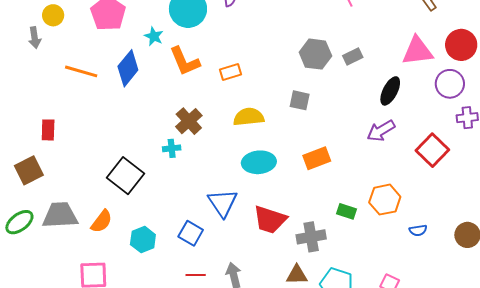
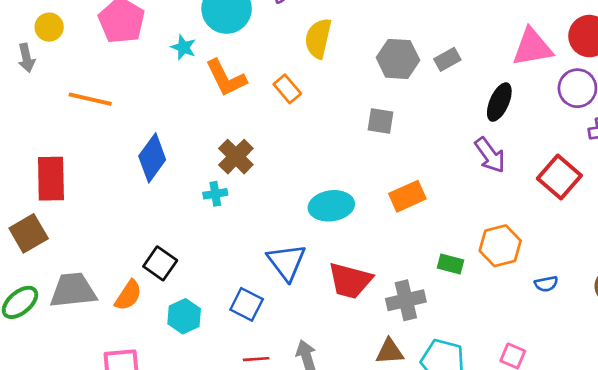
blue diamond: (128, 68) -> (152, 158), moved
orange rectangle: (230, 72) -> (287, 89), turned 70
yellow semicircle: (249, 117) -> (318, 38), moved, turned -68
red rectangle: (48, 130) -> (51, 179), size x1.6
purple arrow: (381, 131) -> (490, 155), turned -92
black square: (125, 176) -> (160, 263), moved, size x0.7

